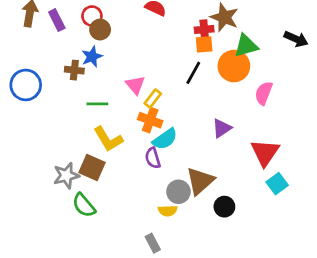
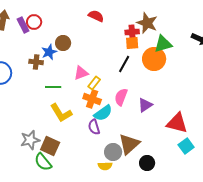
red circle: (92, 16) -> (34, 22), moved
brown circle: (100, 30) -> (63, 43), moved
pink triangle: (135, 85) -> (81, 73), turned 49
pink semicircle: (264, 93) -> (121, 97), moved
red triangle: (265, 153) -> (177, 123), turned -50
brown square: (92, 167) -> (50, 146), moved

